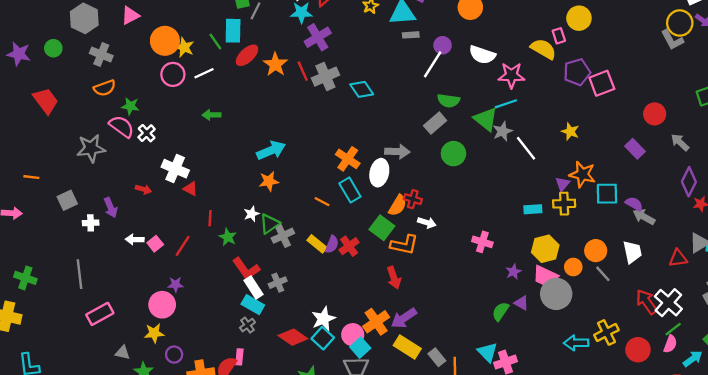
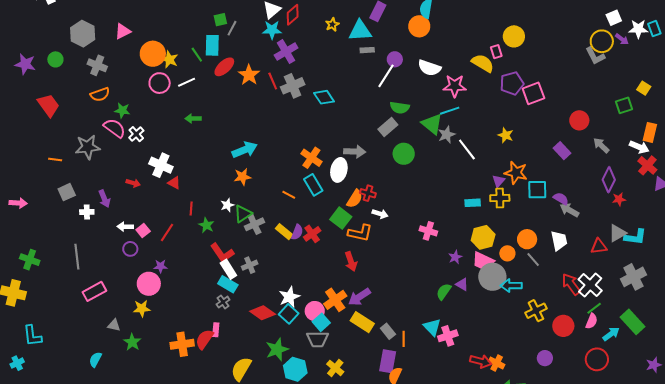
orange line: (31, 177) -> (55, 160), moved
cyan arrow: (576, 343) -> (511, 286), moved
purple circle: (174, 355) -> (130, 249), moved

